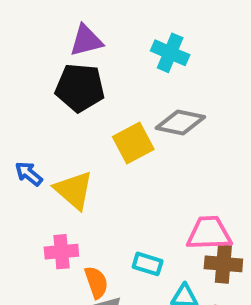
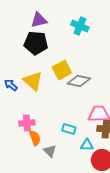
gray diamond: (180, 123) -> (79, 81), moved
yellow triangle: (74, 190) -> (33, 81), moved
orange semicircle: (96, 282) -> (35, 138), moved

